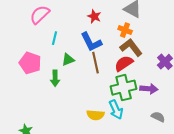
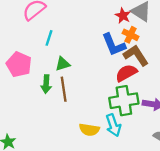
red star: (94, 16) -> (123, 16), moved
blue L-shape: (91, 42) -> (114, 45), moved
brown line: (96, 63) -> (64, 89), moved

